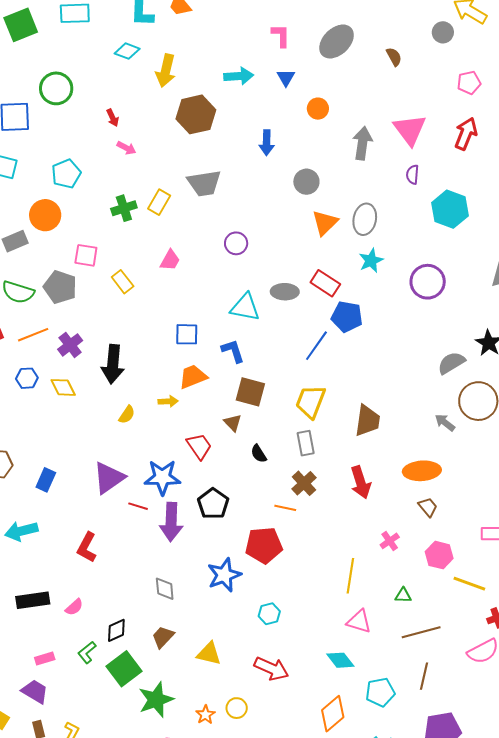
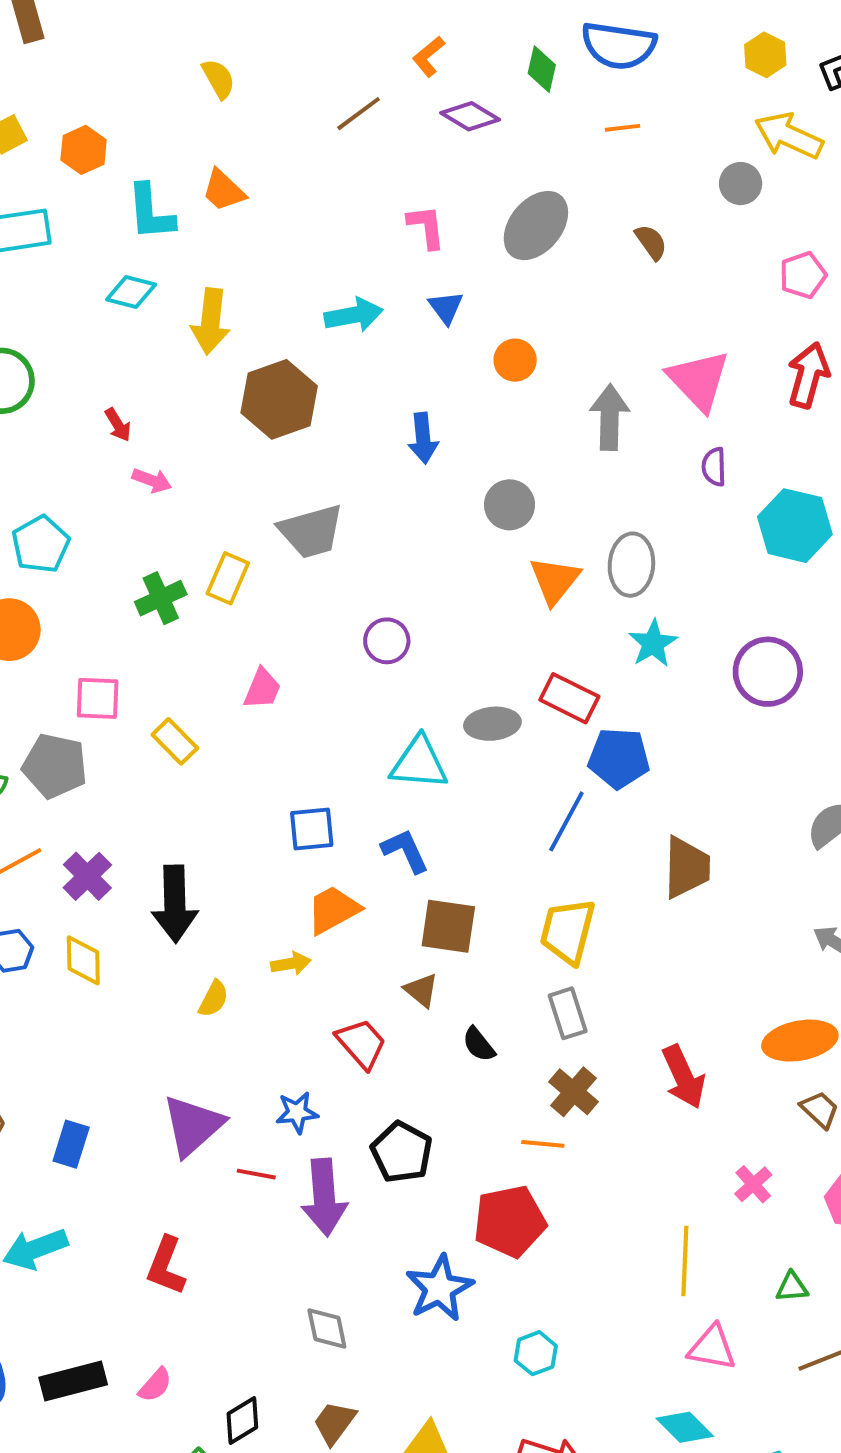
yellow diamond: (63, 387) -> (83, 960), turned 32
brown trapezoid: (367, 421) -> (687, 867), moved
blue star: (162, 477) -> (297, 1112), size x0.6

